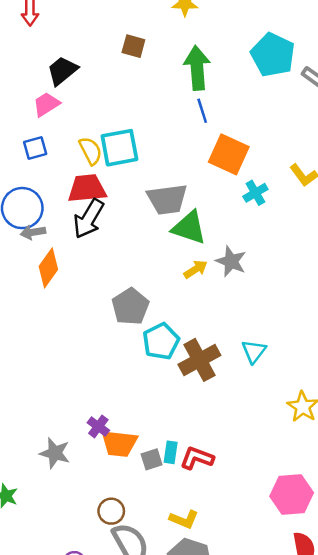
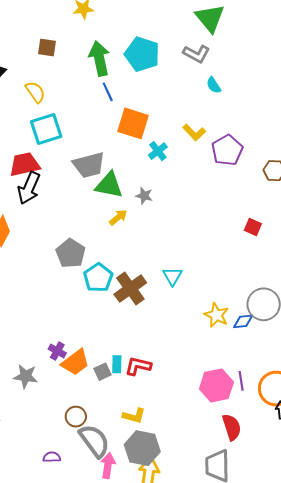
cyan pentagon: (273, 55) -> (142, 54), moved
yellow semicircle: (90, 151) -> (35, 92), moved
gray star: (231, 261) -> (144, 196), moved, size x0.7
orange trapezoid: (119, 443) -> (75, 362), turned -36

